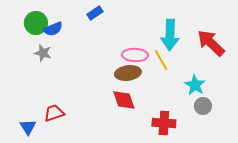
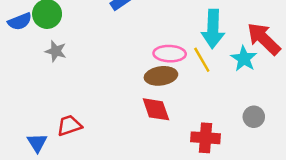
blue semicircle: (53, 29) -> (20, 21), moved
cyan star: (195, 85) -> (244, 59), moved

